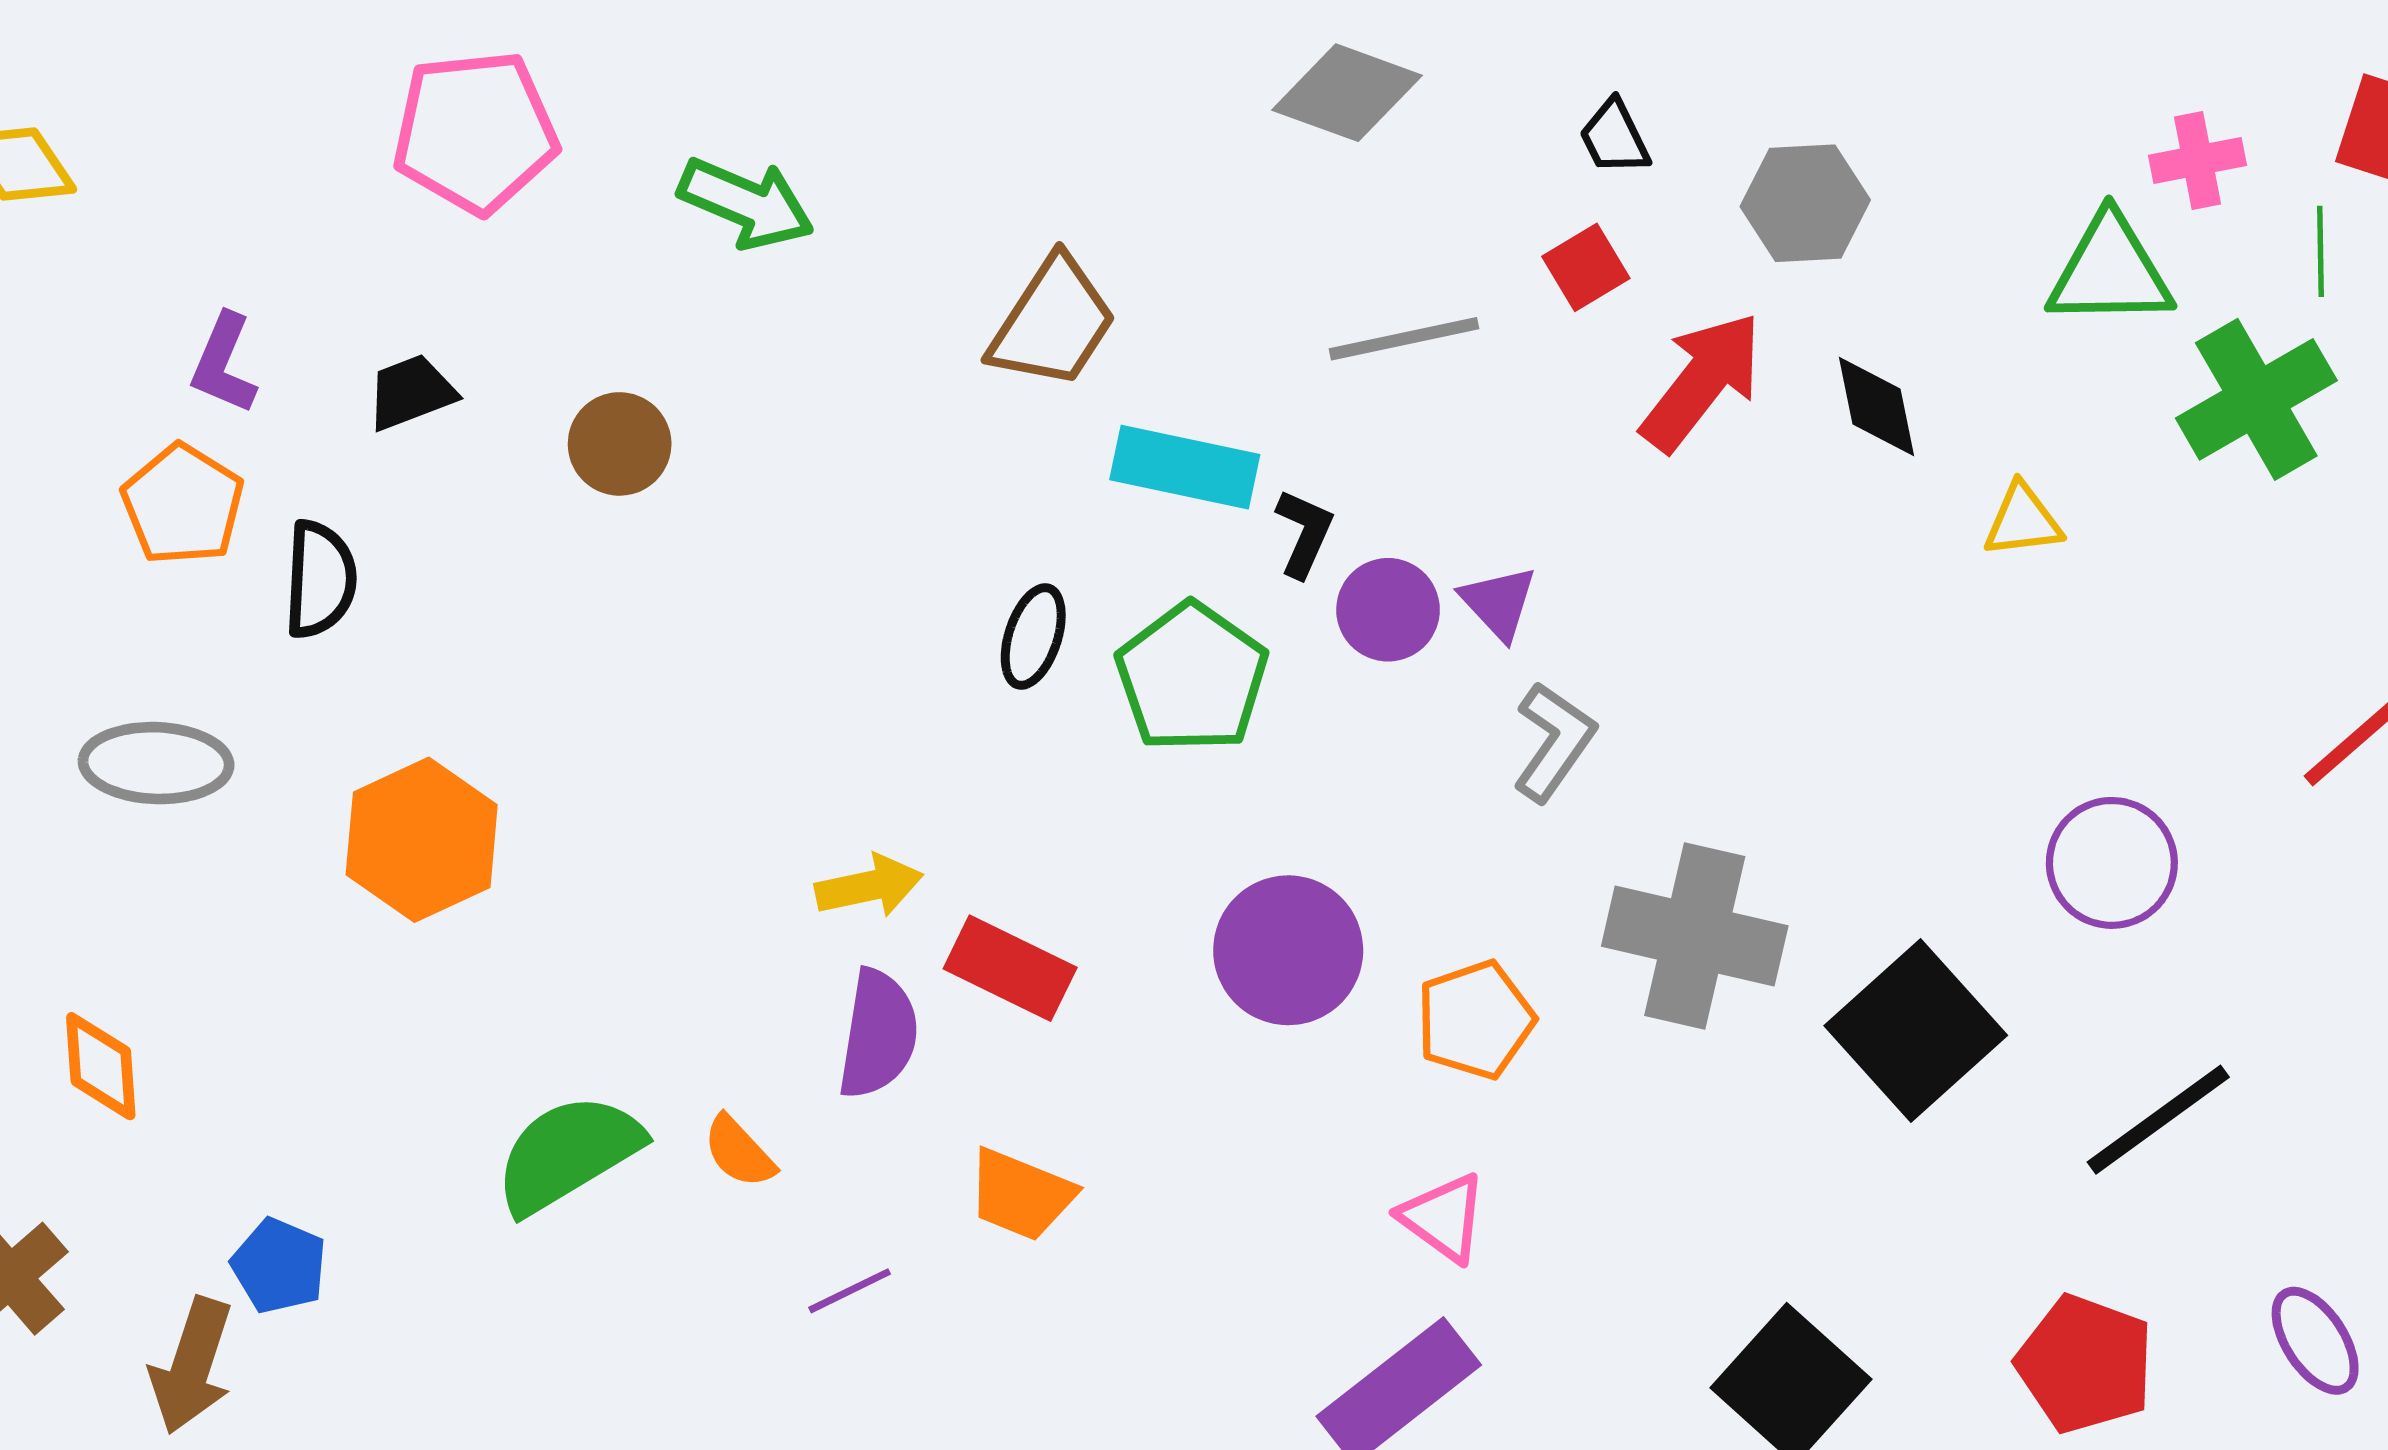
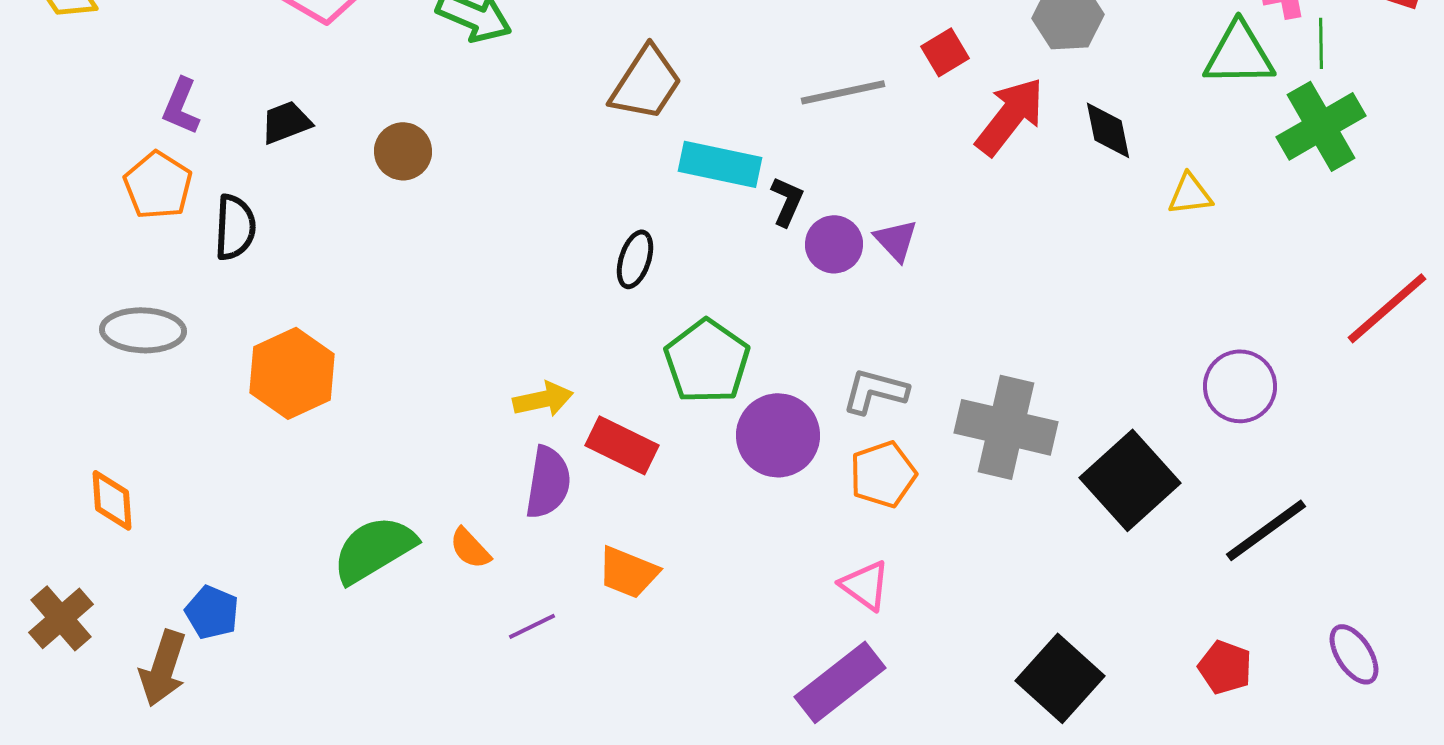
green line: (2320, 251) -> (1321, 43), moved
green pentagon: (1192, 678) -> (707, 361), moved
gray L-shape: (1554, 742) -> (875, 391), moved, turned -110
red pentagon: (2085, 1364) -> (1225, 667), size x0.7

